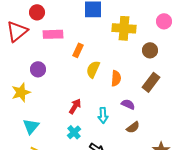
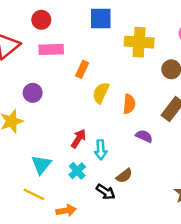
red circle: (37, 12) -> (41, 20), moved
cyan arrow: (103, 115) -> (101, 150), moved
cyan triangle: (31, 126) -> (41, 165), moved
brown semicircle: (133, 127) -> (124, 176), moved

